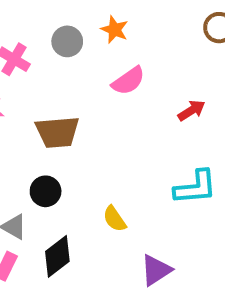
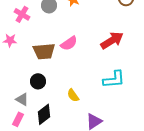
pink semicircle: (128, 81) -> (69, 43), moved
red arrow: (191, 110) -> (112, 40), size x1.6

